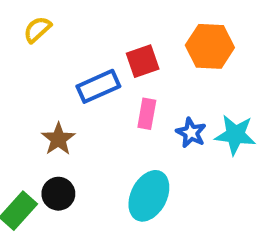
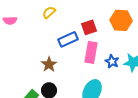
yellow semicircle: (37, 29) -> (49, 12), moved
pink rectangle: (147, 114) -> (91, 52), size x1.5

